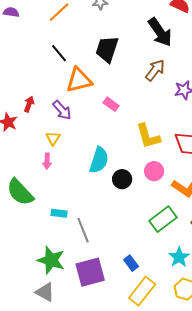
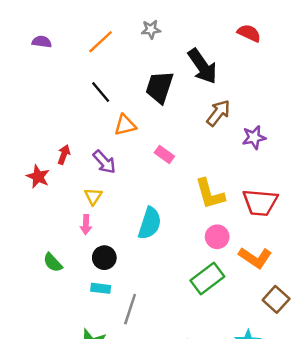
black arrow: (160, 32) -> (202, 66), moved
orange triangle: (79, 80) -> (125, 125), size x0.7
black circle: (122, 179) -> (104, 258), moved
green semicircle: (20, 192) -> (53, 263), size x0.6
green rectangle: (163, 219) -> (207, 278), moved
gray line: (83, 230) -> (130, 309), turned 40

